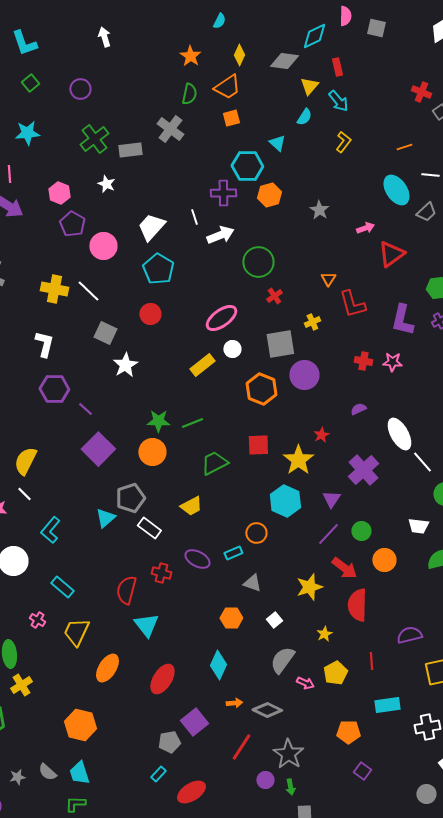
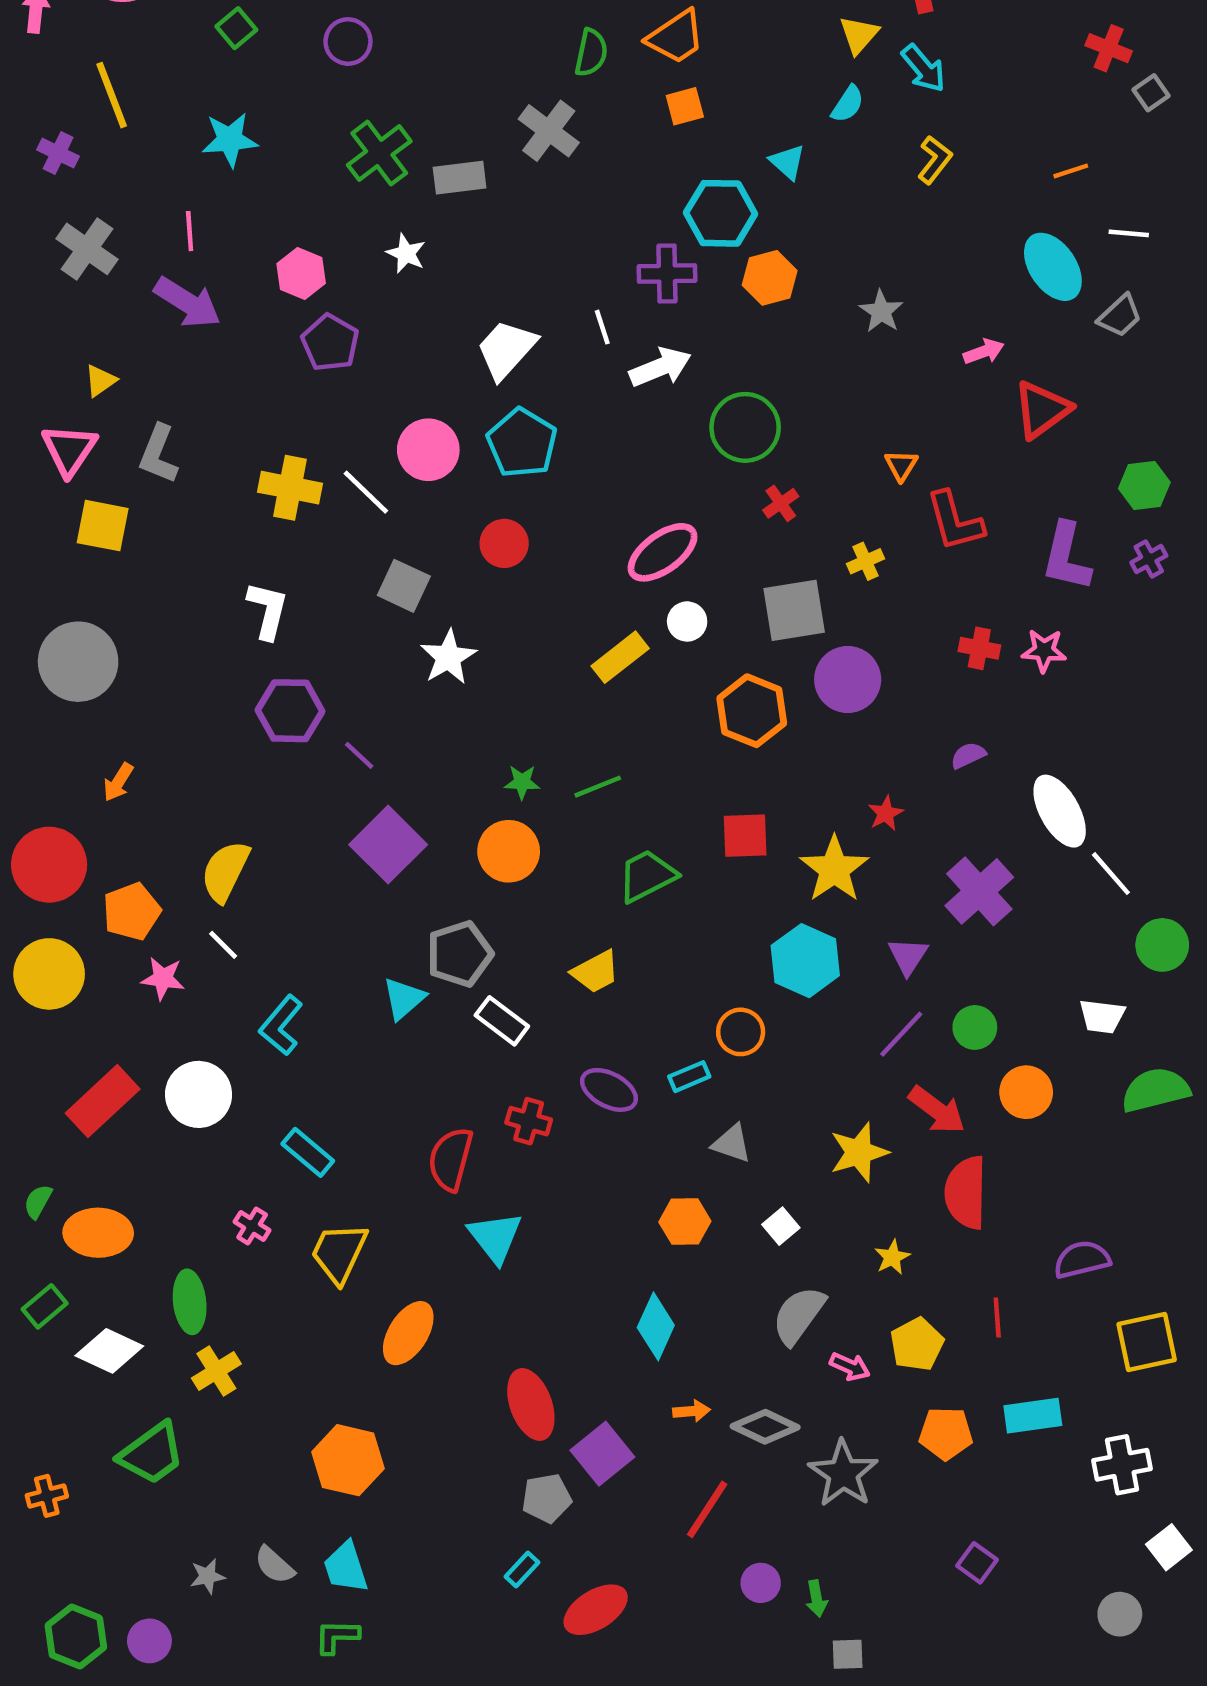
pink circle: (103, 246) -> (428, 450), moved
green star: (158, 421) -> (522, 782), size x0.7
red ellipse: (162, 679) -> (531, 1404), moved, turned -52
orange pentagon: (348, 732) -> (946, 1433), moved
gray star: (288, 754) -> (843, 1474), moved

